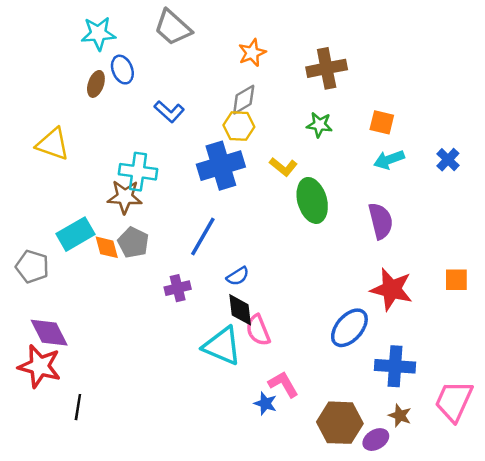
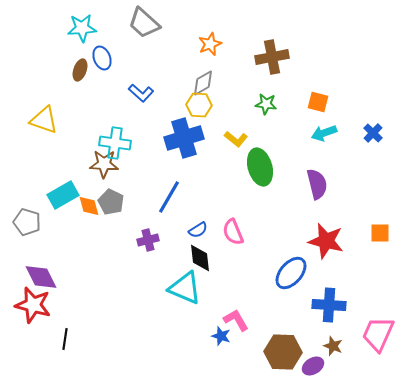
pink semicircle: (258, 330) -> (233, 232), moved

